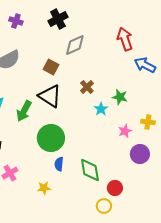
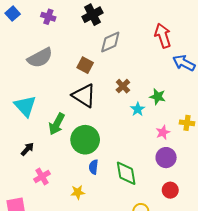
green arrow: (24, 111) -> (57, 124), moved
purple circle: (140, 154) -> (166, 158), moved
red circle: (115, 188) -> (170, 190), moved

